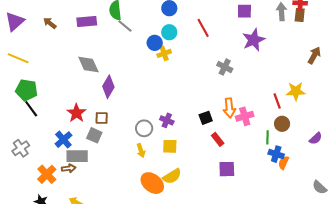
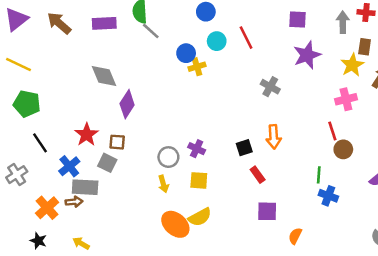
brown rectangle: (300, 15) -> (365, 47), moved
brown arrow: (50, 23) -> (59, 23), size x1.5
cyan circle: (169, 32) -> (217, 41), moved
yellow star: (296, 91) -> (352, 65), moved, turned -30
black line: (31, 109) -> (40, 143), moved
pink cross: (245, 116) -> (346, 99), moved
brown circle: (282, 124) -> (343, 149), moved
orange semicircle: (284, 163) -> (295, 236), moved

